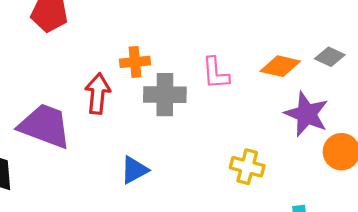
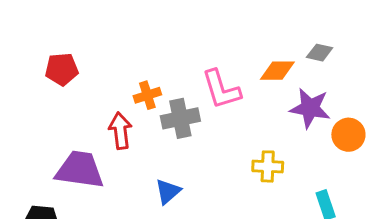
pink L-shape: (216, 73) -> (221, 89), size x1.4

